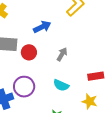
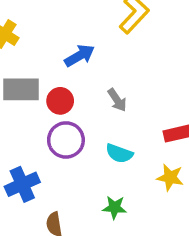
gray arrow: (62, 54) -> (117, 100), turned 120
purple circle: (24, 87) -> (66, 140), moved

